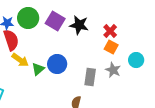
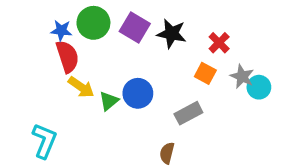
orange square: (111, 47) -> (205, 73), moved
gray star: (113, 70) -> (242, 76), moved
gray rectangle: (90, 77) -> (188, 113), turned 54

